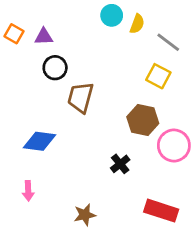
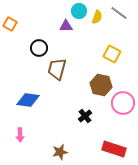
purple triangle: (44, 37) -> (66, 26), moved
gray line: (168, 42) -> (119, 13), moved

